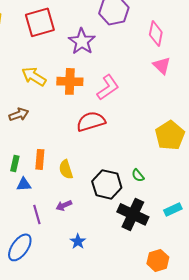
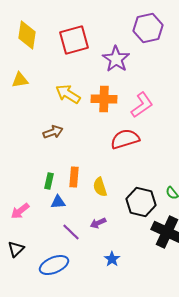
purple line: (37, 214) -> (71, 232), turned -30
blue ellipse: (20, 247) -> (54, 265), turned 32

